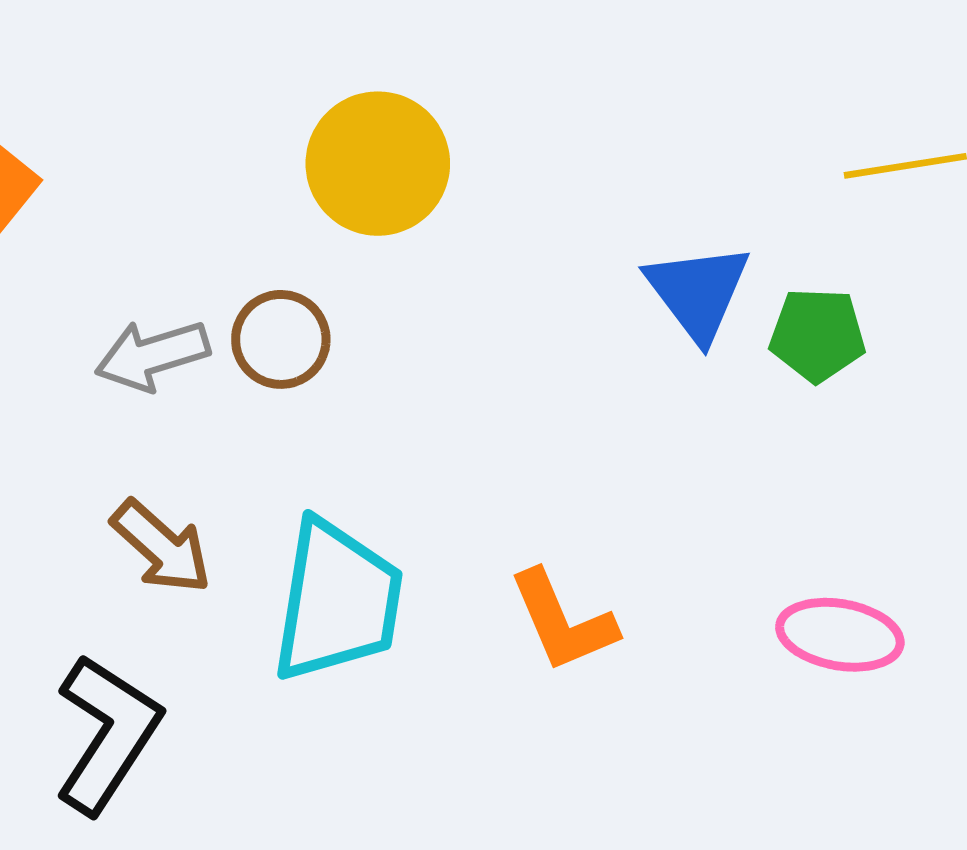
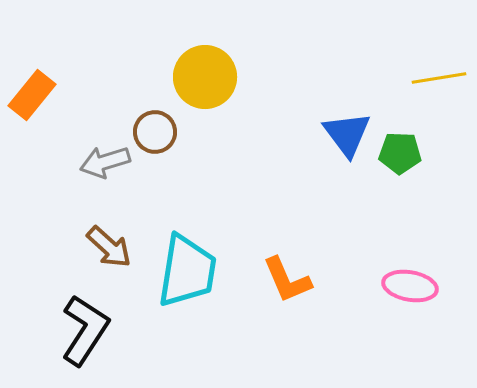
brown circle: (281, 339) -> (155, 132), moved

